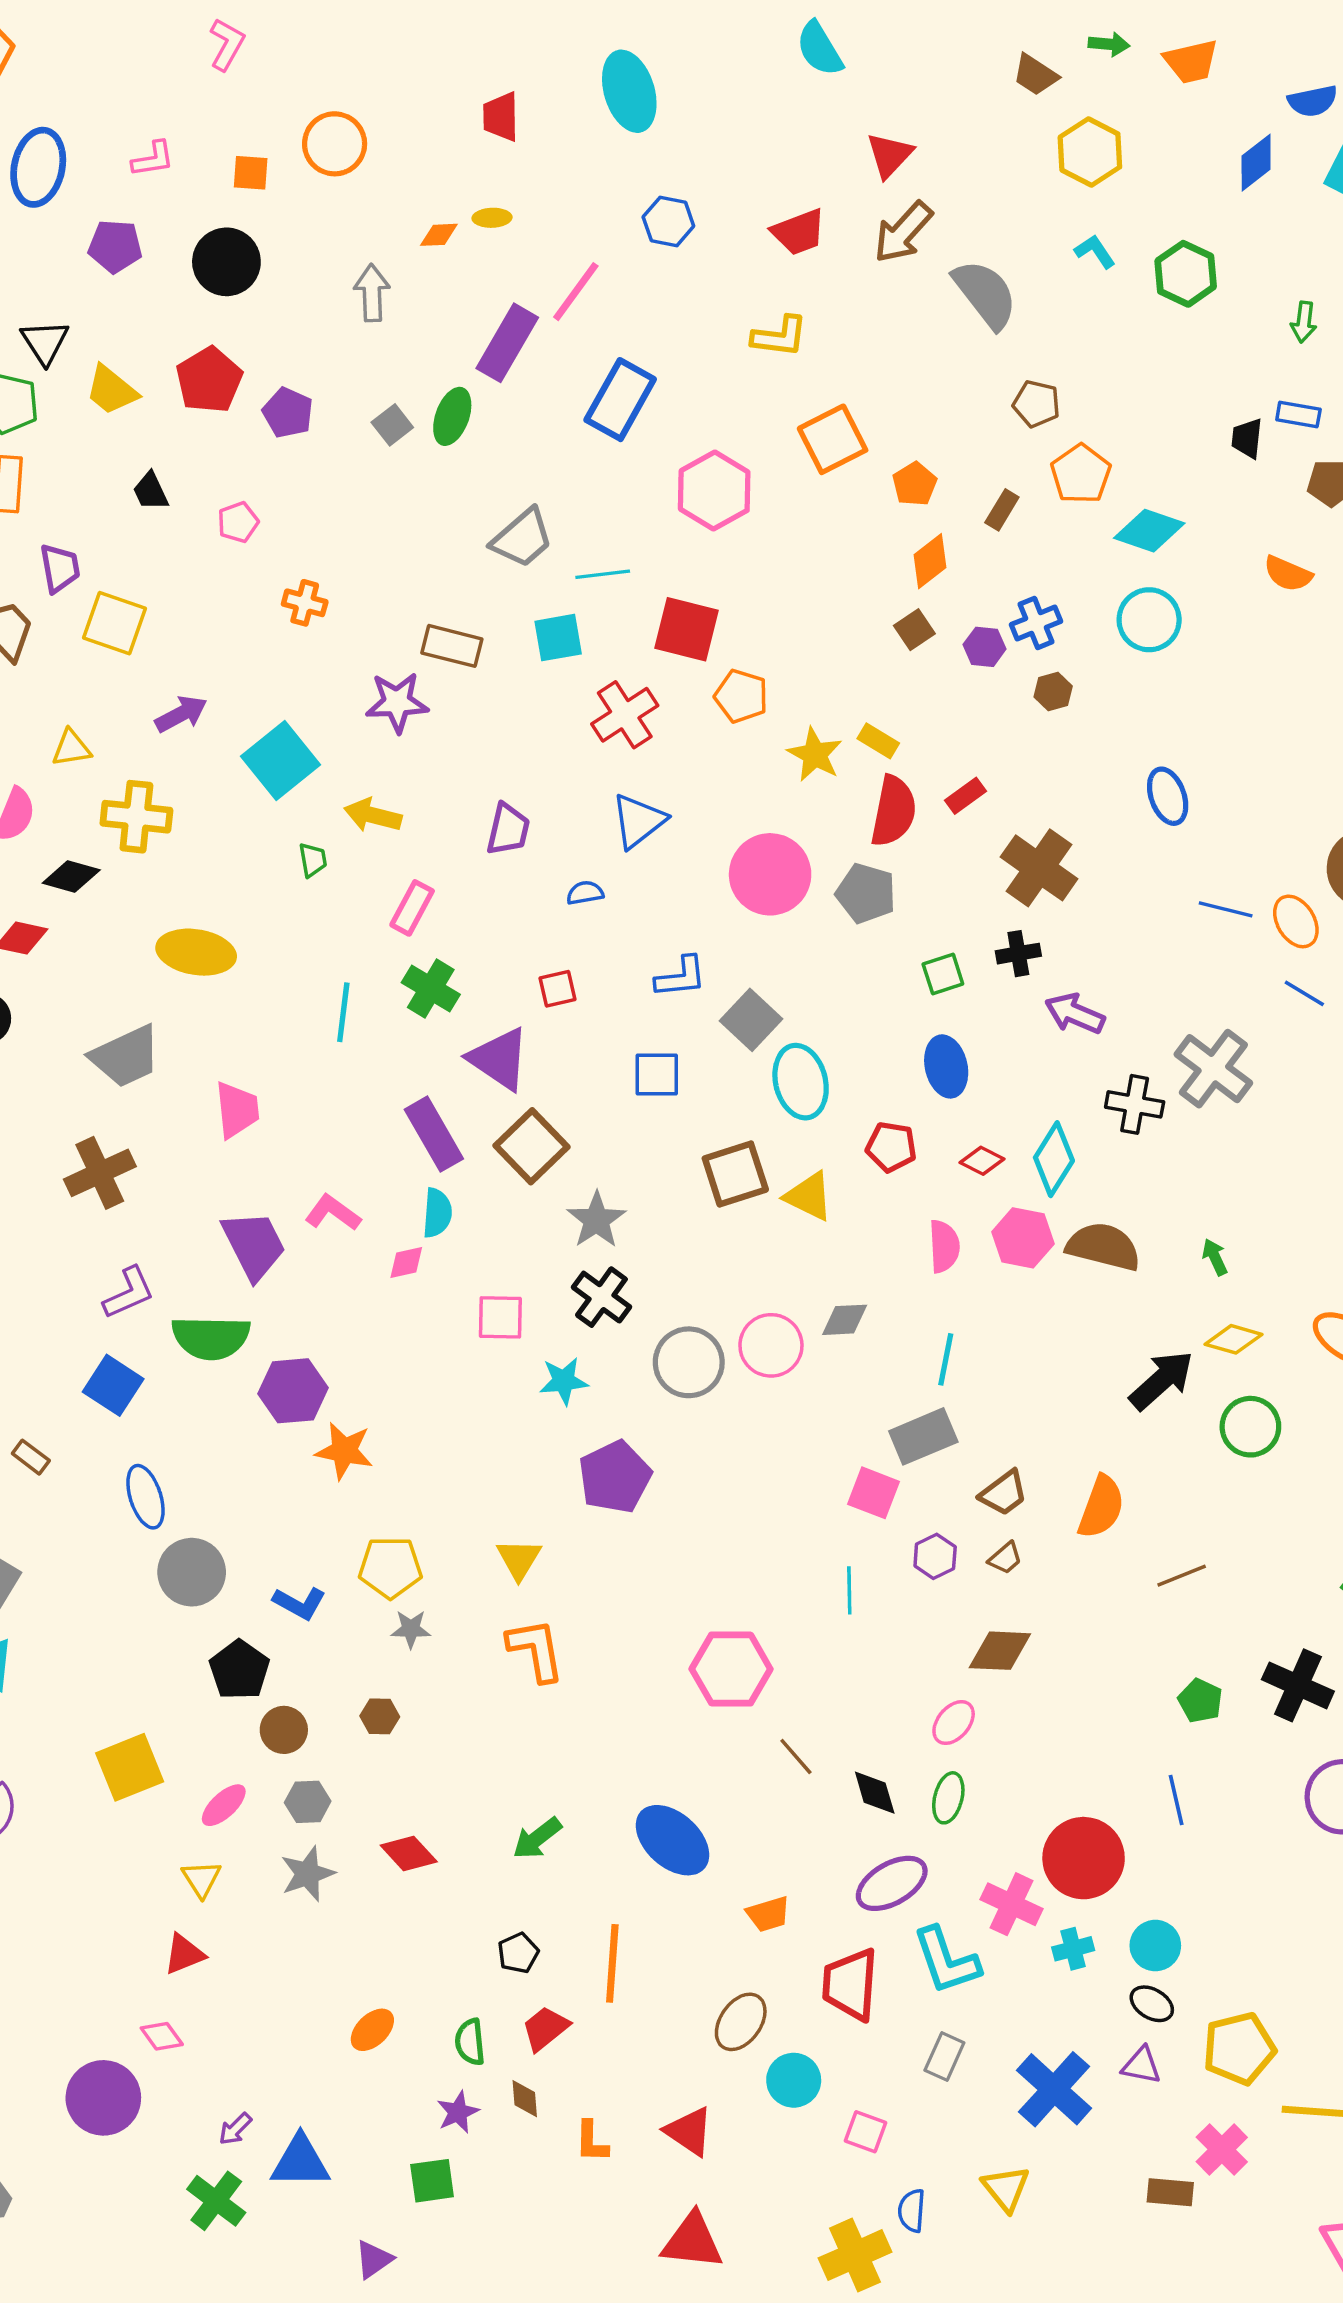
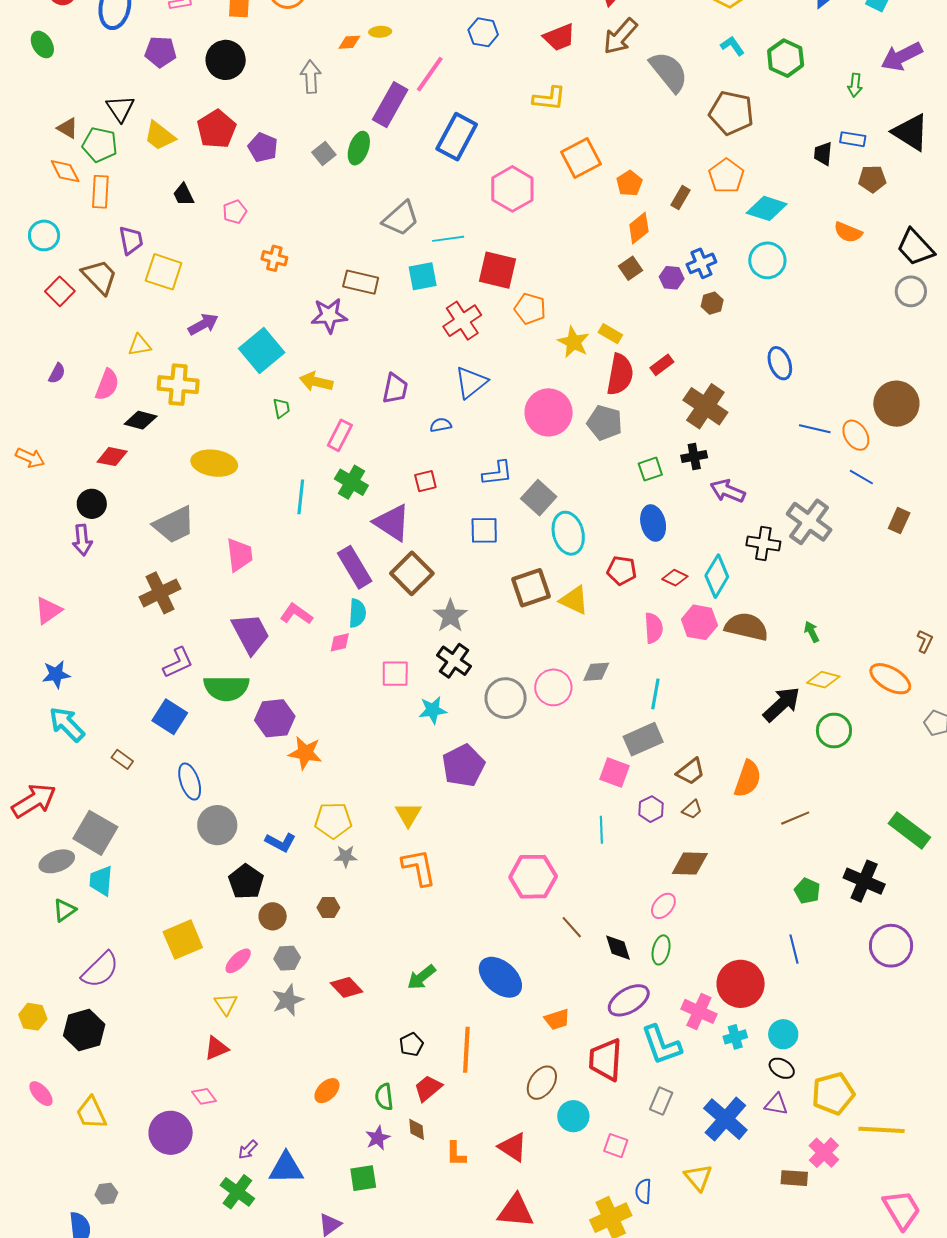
brown pentagon: (1036, 404) -> (731, 113), moved, size x1.6

